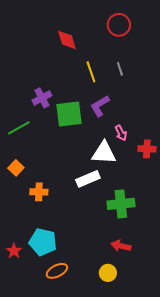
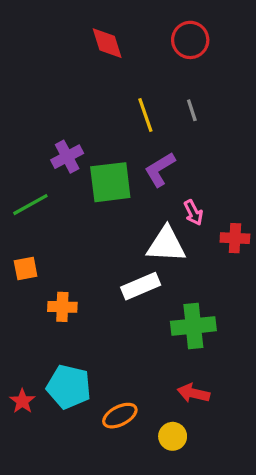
red diamond: (67, 40) -> (107, 43), moved
orange square: (16, 168) -> (26, 269), turned 35
orange ellipse: (57, 271) -> (120, 416), moved

